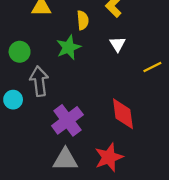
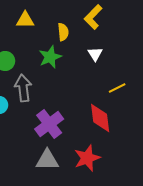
yellow line: (152, 67) -> (117, 88), moved

